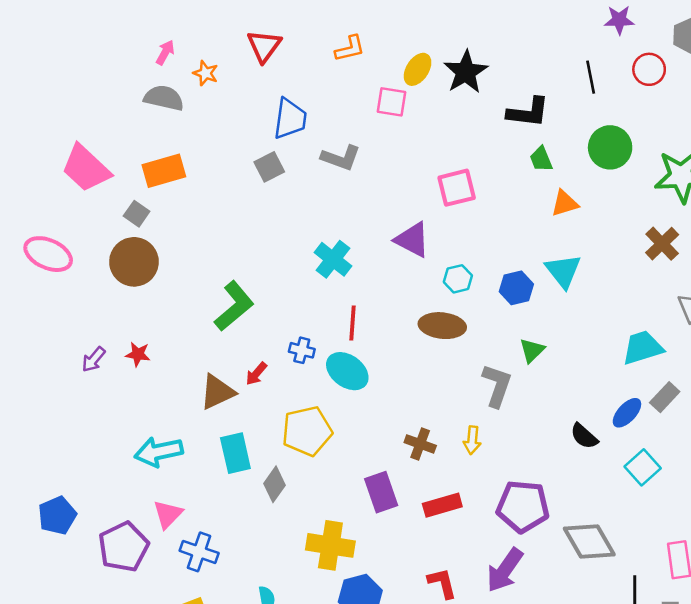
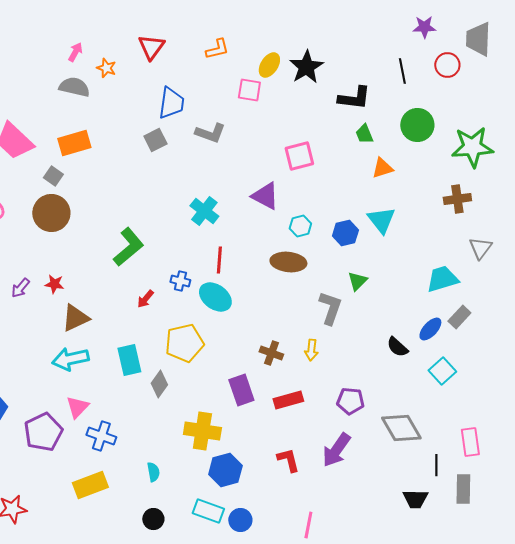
brown cross: (662, 244) -> (457, 199), turned 36
brown triangle: (217, 392) -> (75, 318), moved
purple pentagon: (523, 506) -> (350, 401), size x0.7

